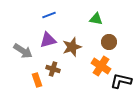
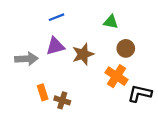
gray arrow: (23, 51) -> (26, 59), turned -36
brown cross: (53, 69) -> (62, 100), moved

